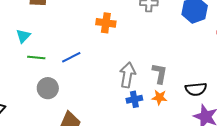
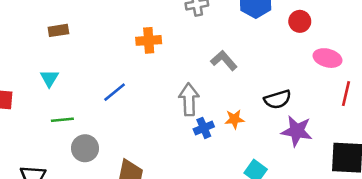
green line: (36, 58) -> (62, 120), moved
gray L-shape: (160, 73) -> (224, 60), moved, turned -40
gray circle: (48, 88) -> (85, 148), moved

